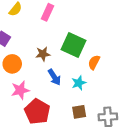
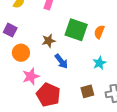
orange semicircle: (94, 62) -> (99, 32), moved
cyan star: (79, 83) -> (99, 63), moved

